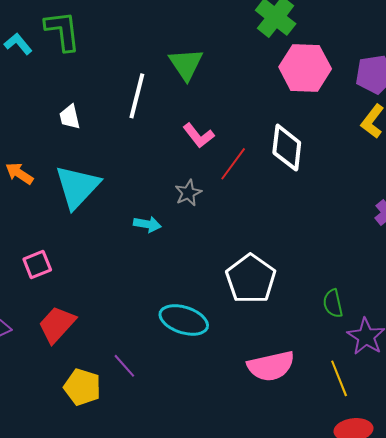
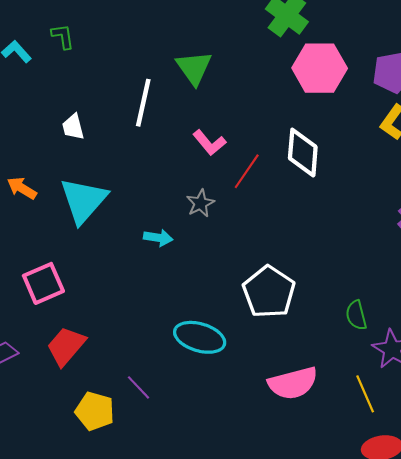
green L-shape: (62, 31) -> (63, 36), size x0.6
pink square: (37, 264) -> (43, 283), size x1.4

